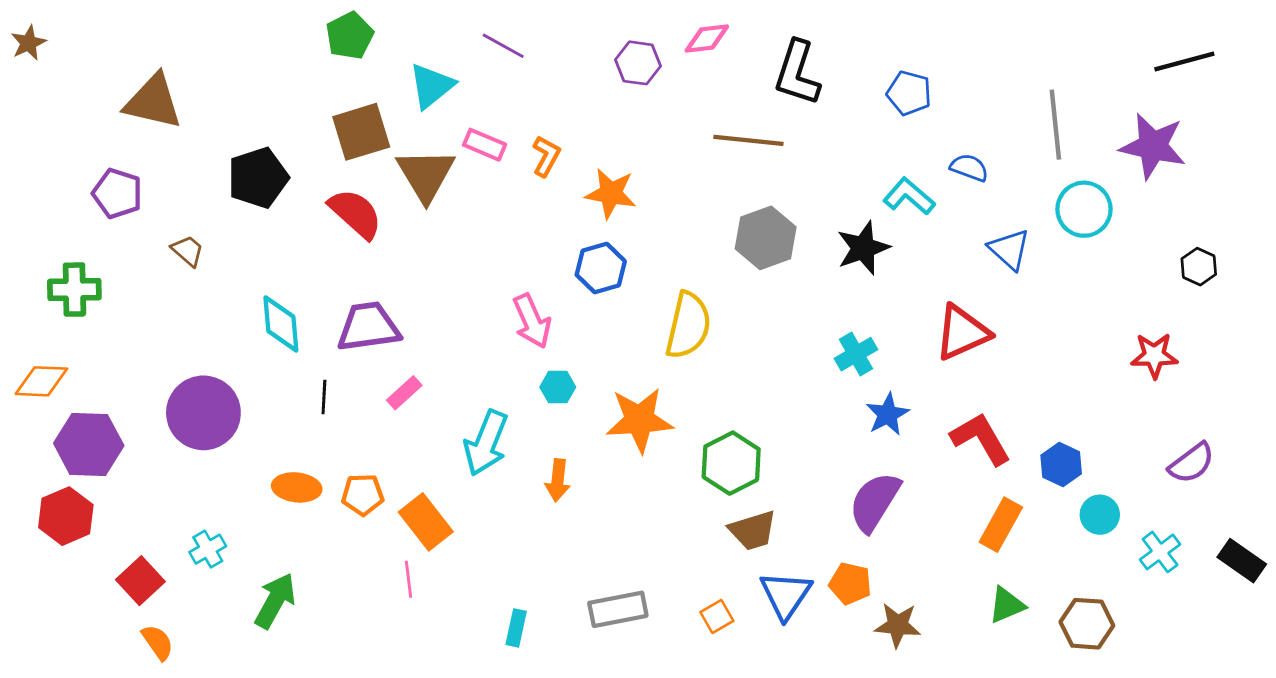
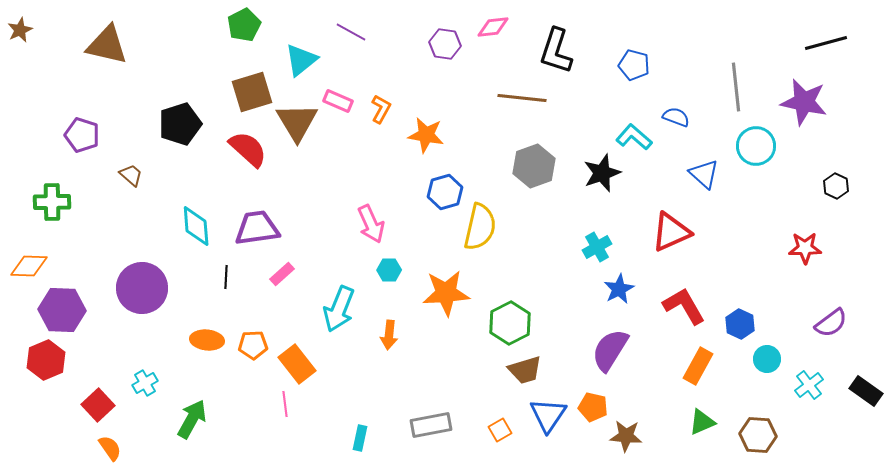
brown triangle: (153, 102) -> (107, 45), moved
blue hexagon: (601, 268) -> (445, 192), moved

